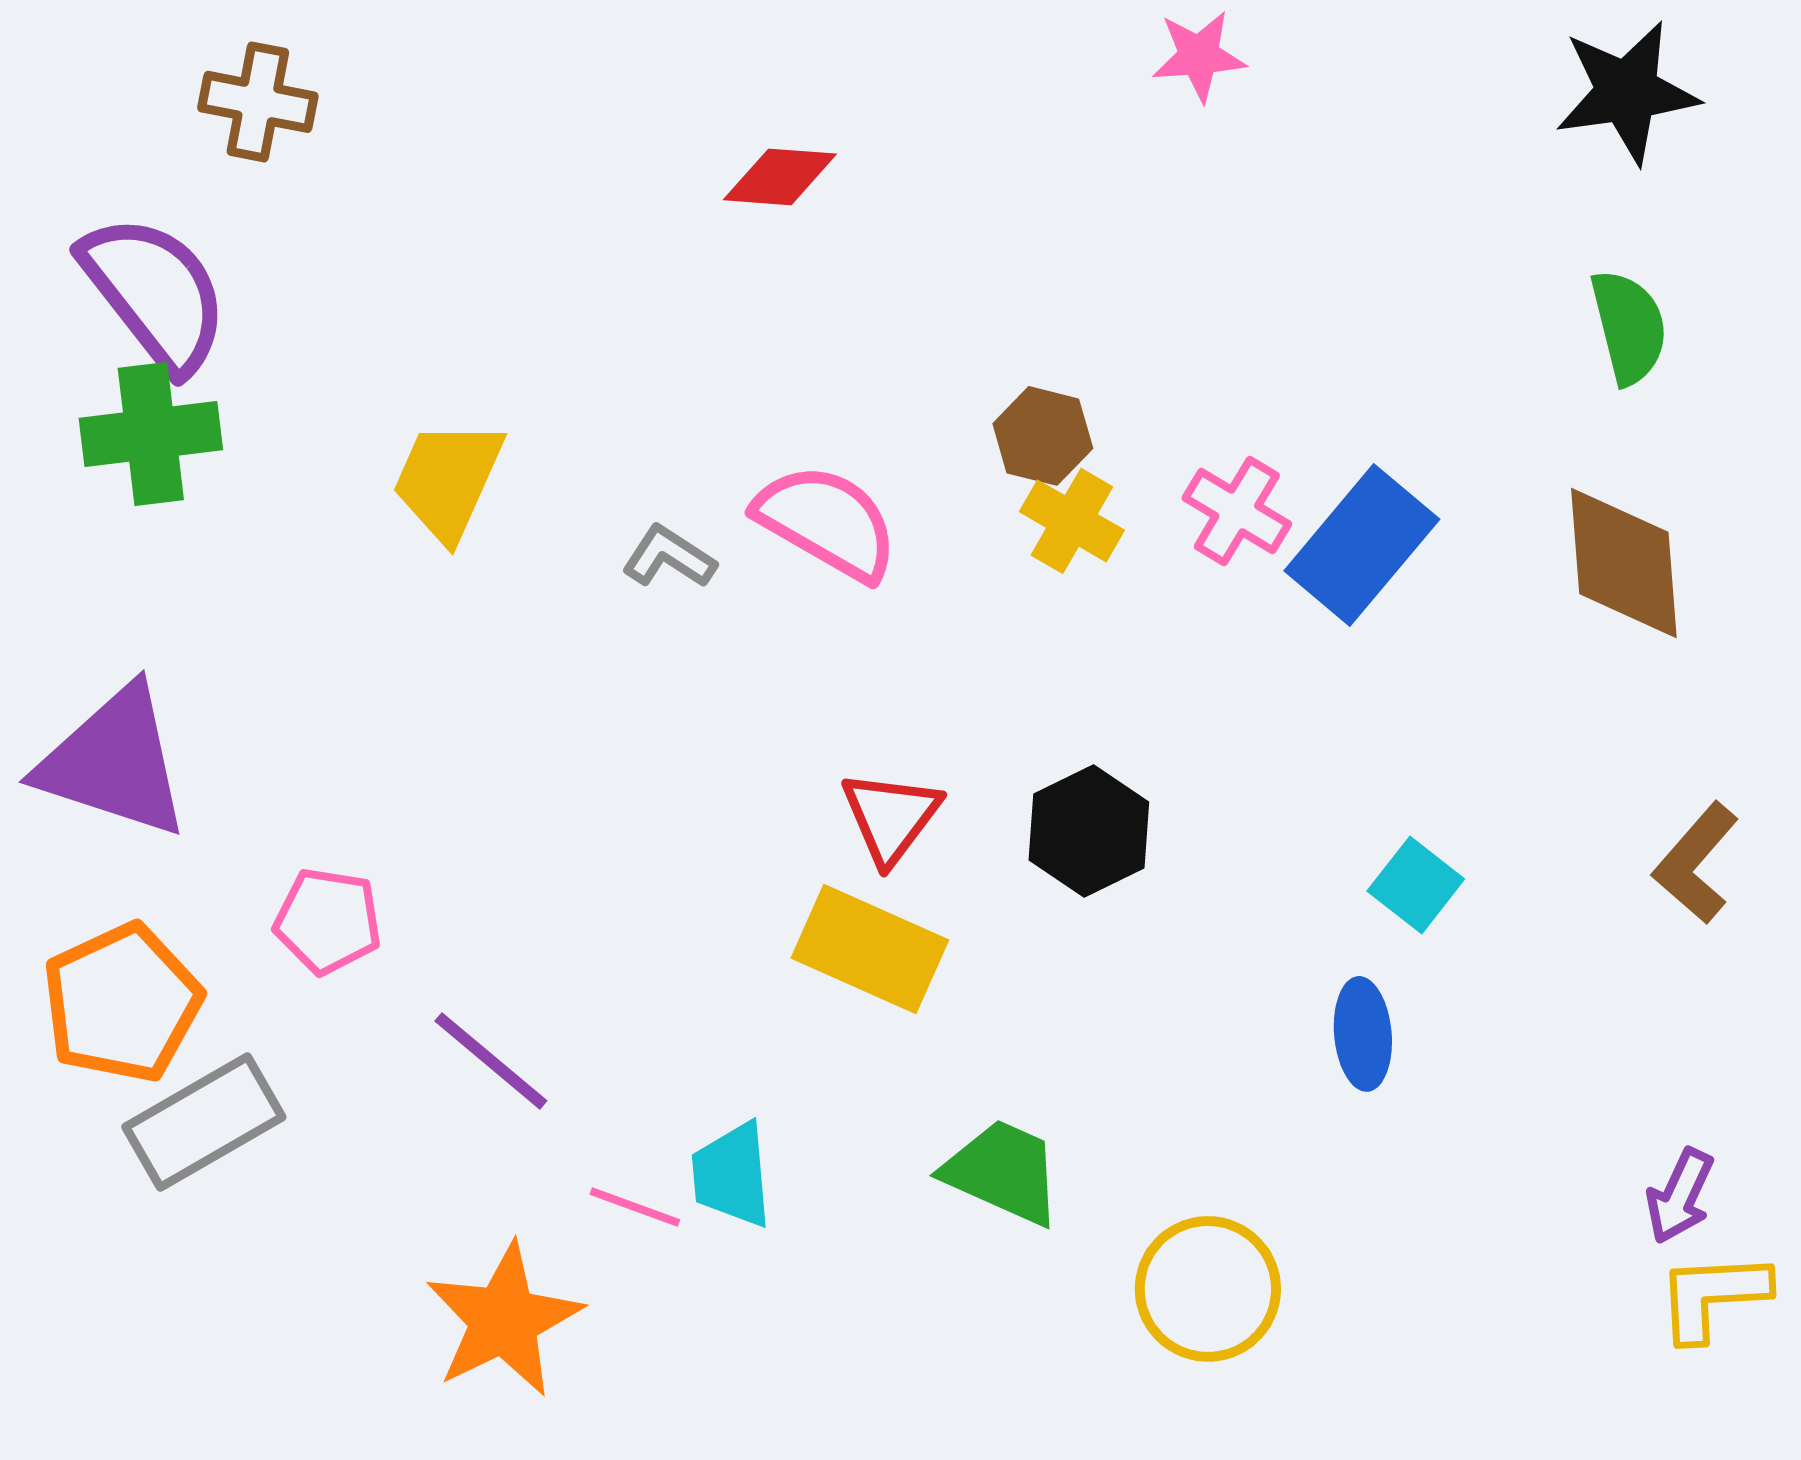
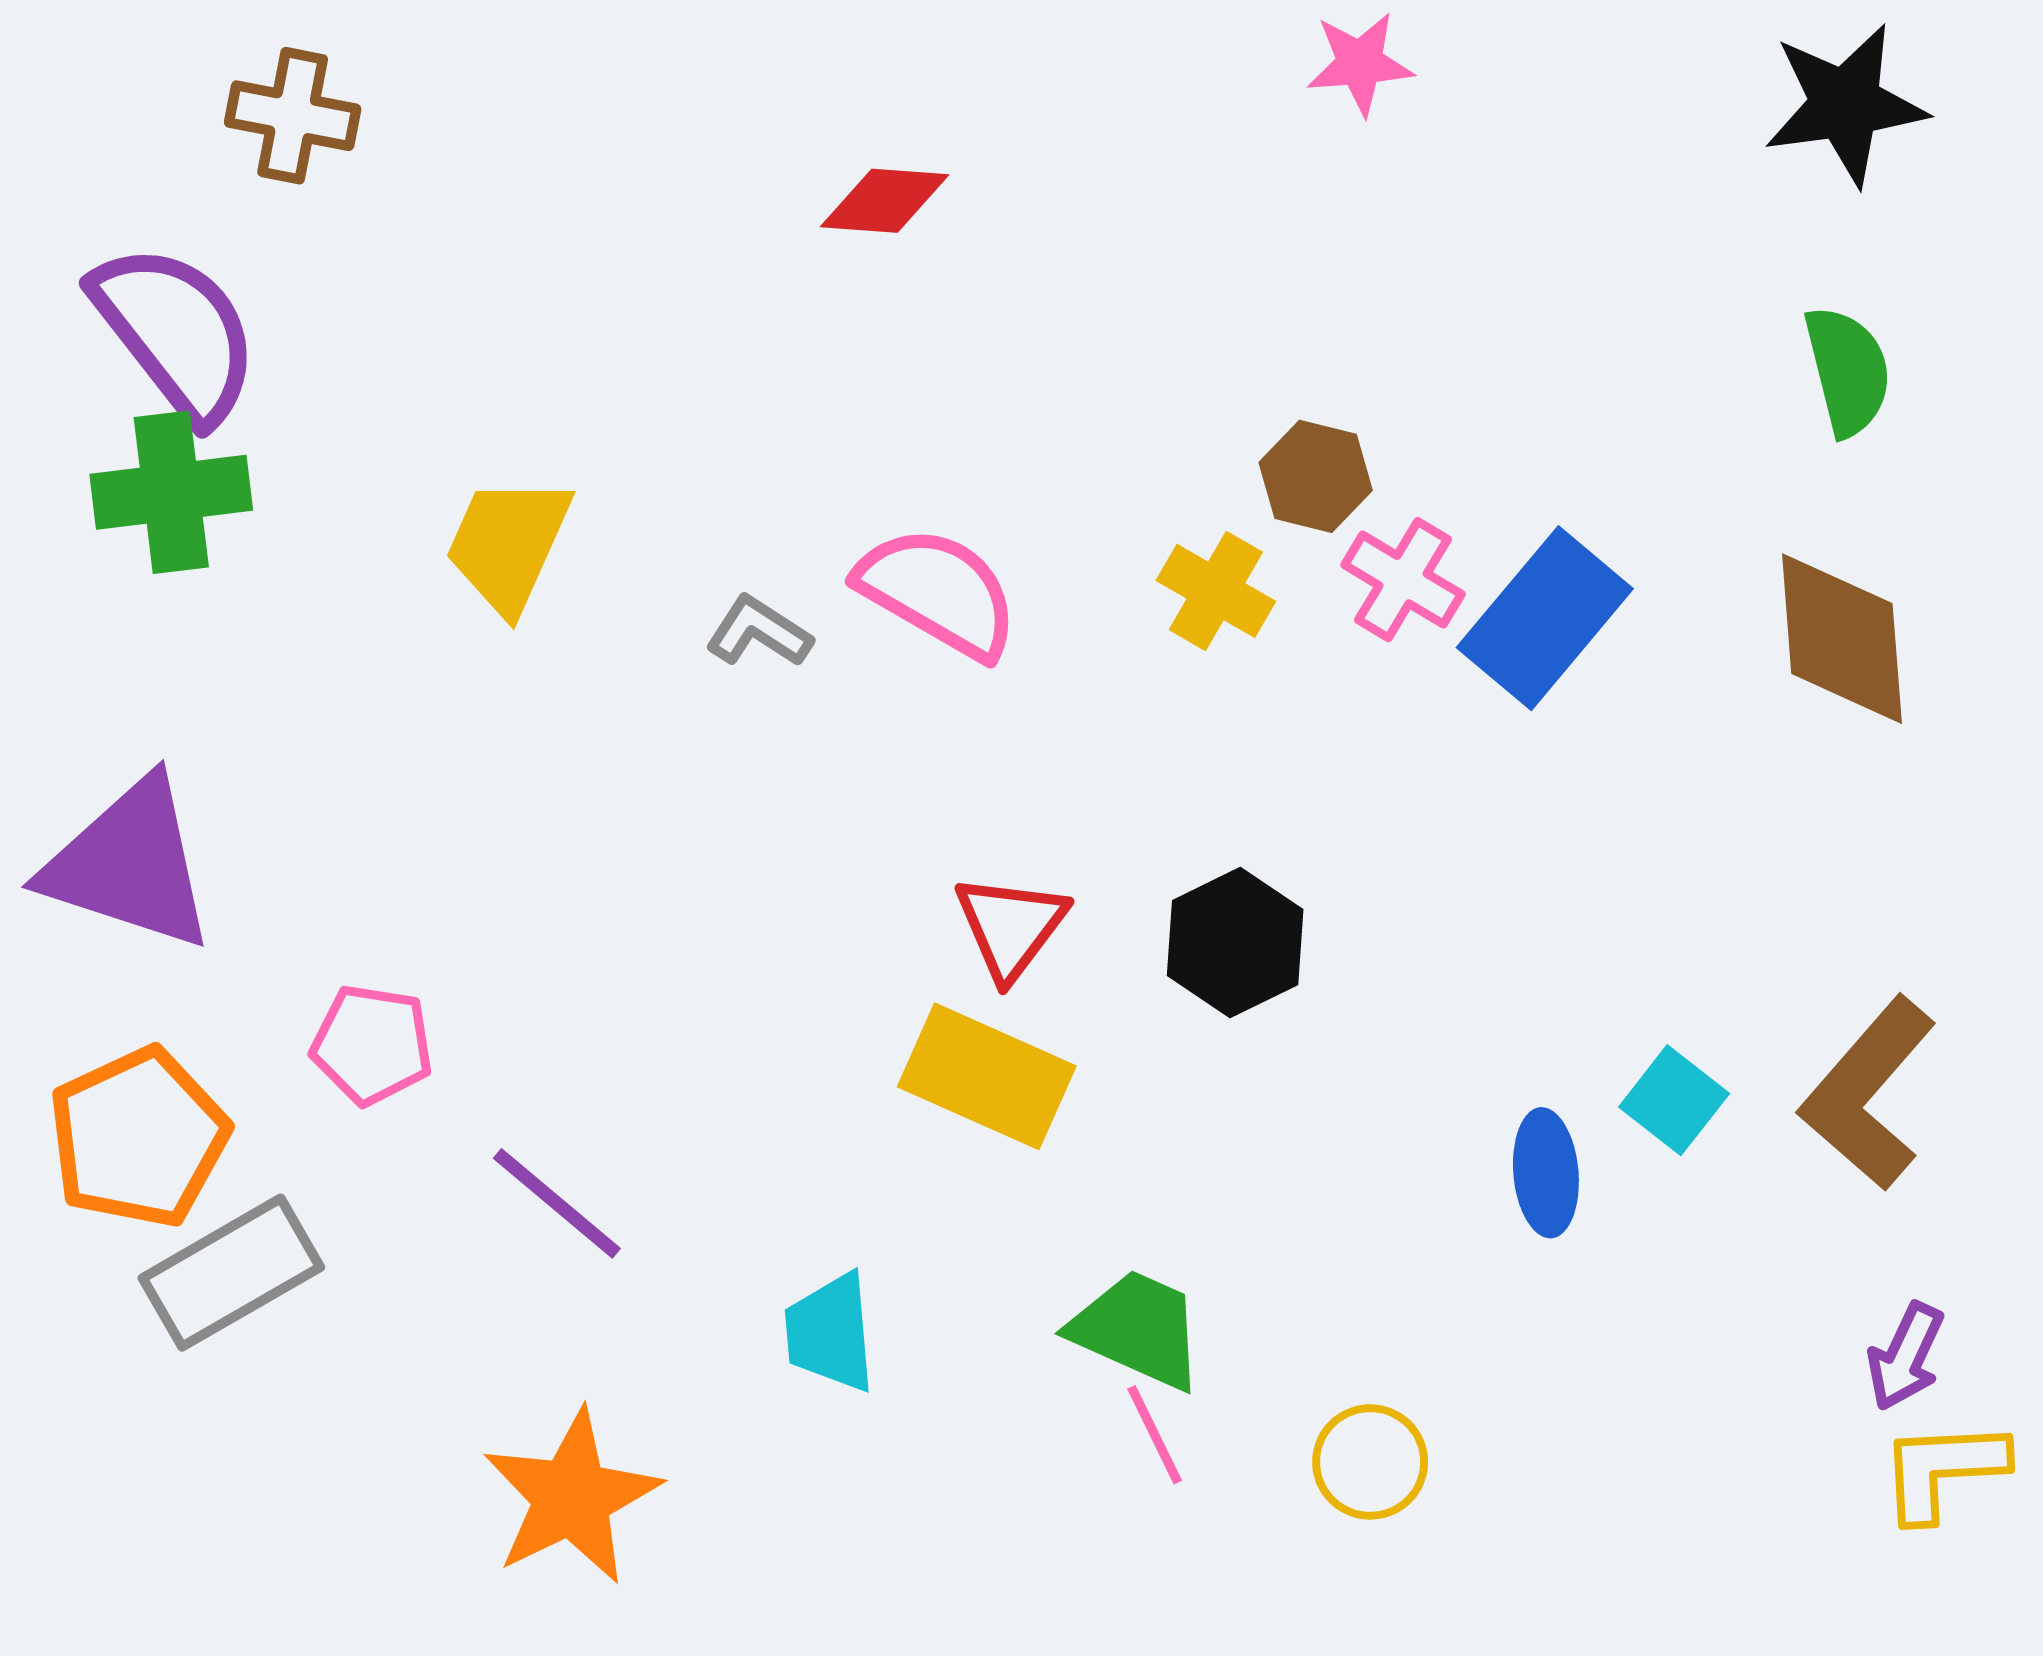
brown hexagon: (1043, 436) -> (1316, 476), moved
brown L-shape: (1696, 863) -> (1868, 1093), moved, size x1.4
cyan square: (1416, 885) -> (1674, 1100), moved
pink line: (635, 1207) -> (1155, 1435), moved, turned 44
yellow circle: (1208, 1289) -> (1370, 1462), size x0.7

